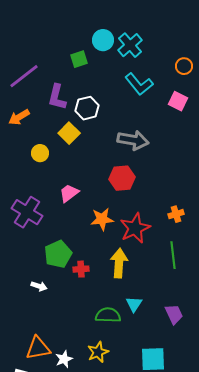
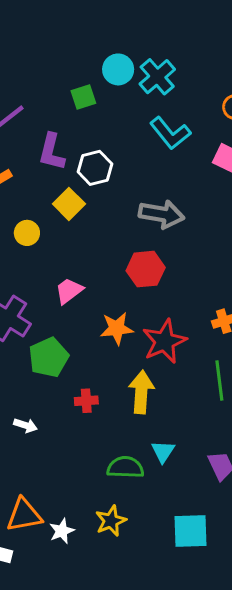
green pentagon: (58, 254) -> (49, 357), moved

